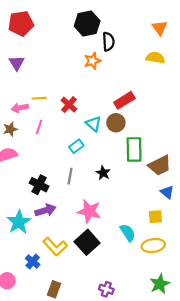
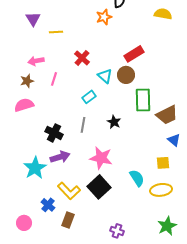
yellow line: (39, 98) -> (56, 32), moved
brown rectangle: (54, 289) -> (68, 220), moved

